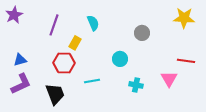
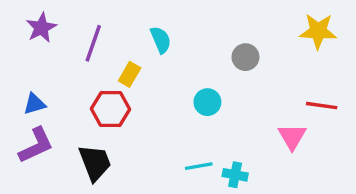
purple star: (14, 15) -> (41, 28), moved
cyan line: (92, 81) -> (199, 166), moved
cyan cross: (136, 85) -> (235, 175), moved

